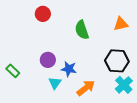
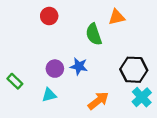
orange triangle: (121, 24) -> (117, 17), moved
blue star: (69, 69) -> (79, 66), moved
cyan triangle: (55, 83) -> (49, 95), moved, turned 40

